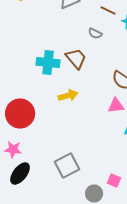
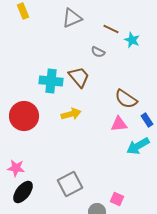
red circle: (20, 114) -> (24, 116), moved

